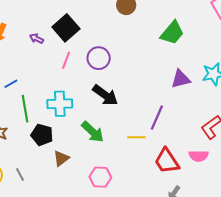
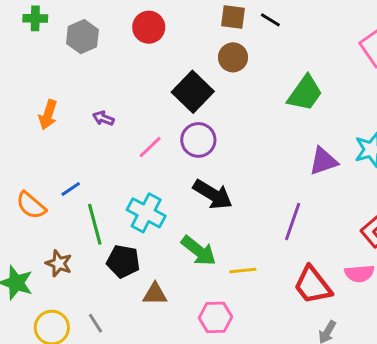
black square: (66, 28) -> (193, 92), moved
pink line: (66, 60) -> (150, 147), turned 30
cyan cross: (60, 104) -> (146, 213), turned 35
yellow line: (136, 137) -> (243, 270), moved
brown triangle: (61, 158) -> (155, 294), turned 42

